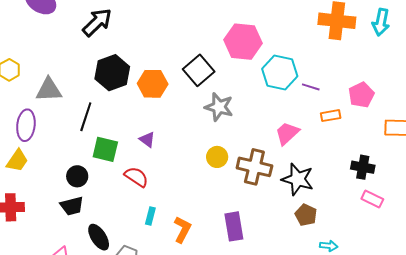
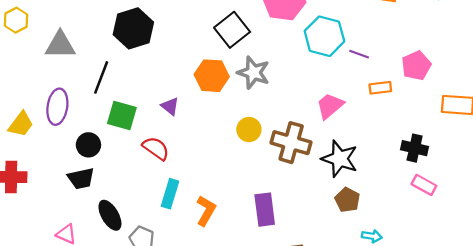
orange hexagon: (153, 84) -> (212, 76), moved
purple ellipse: (26, 125) -> (57, 107), moved
cyan rectangle: (150, 216) -> (170, 194), size x1.4

